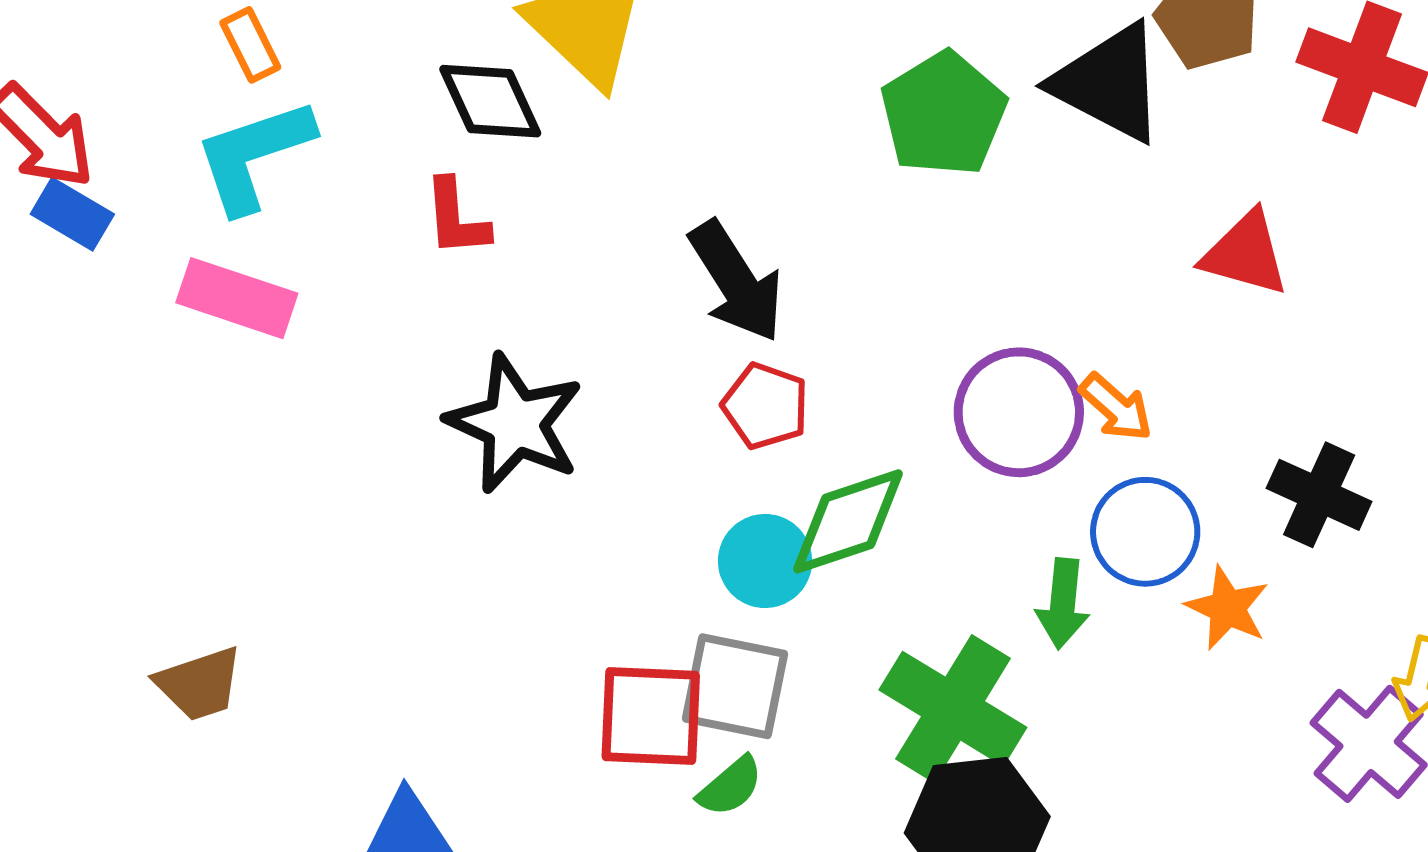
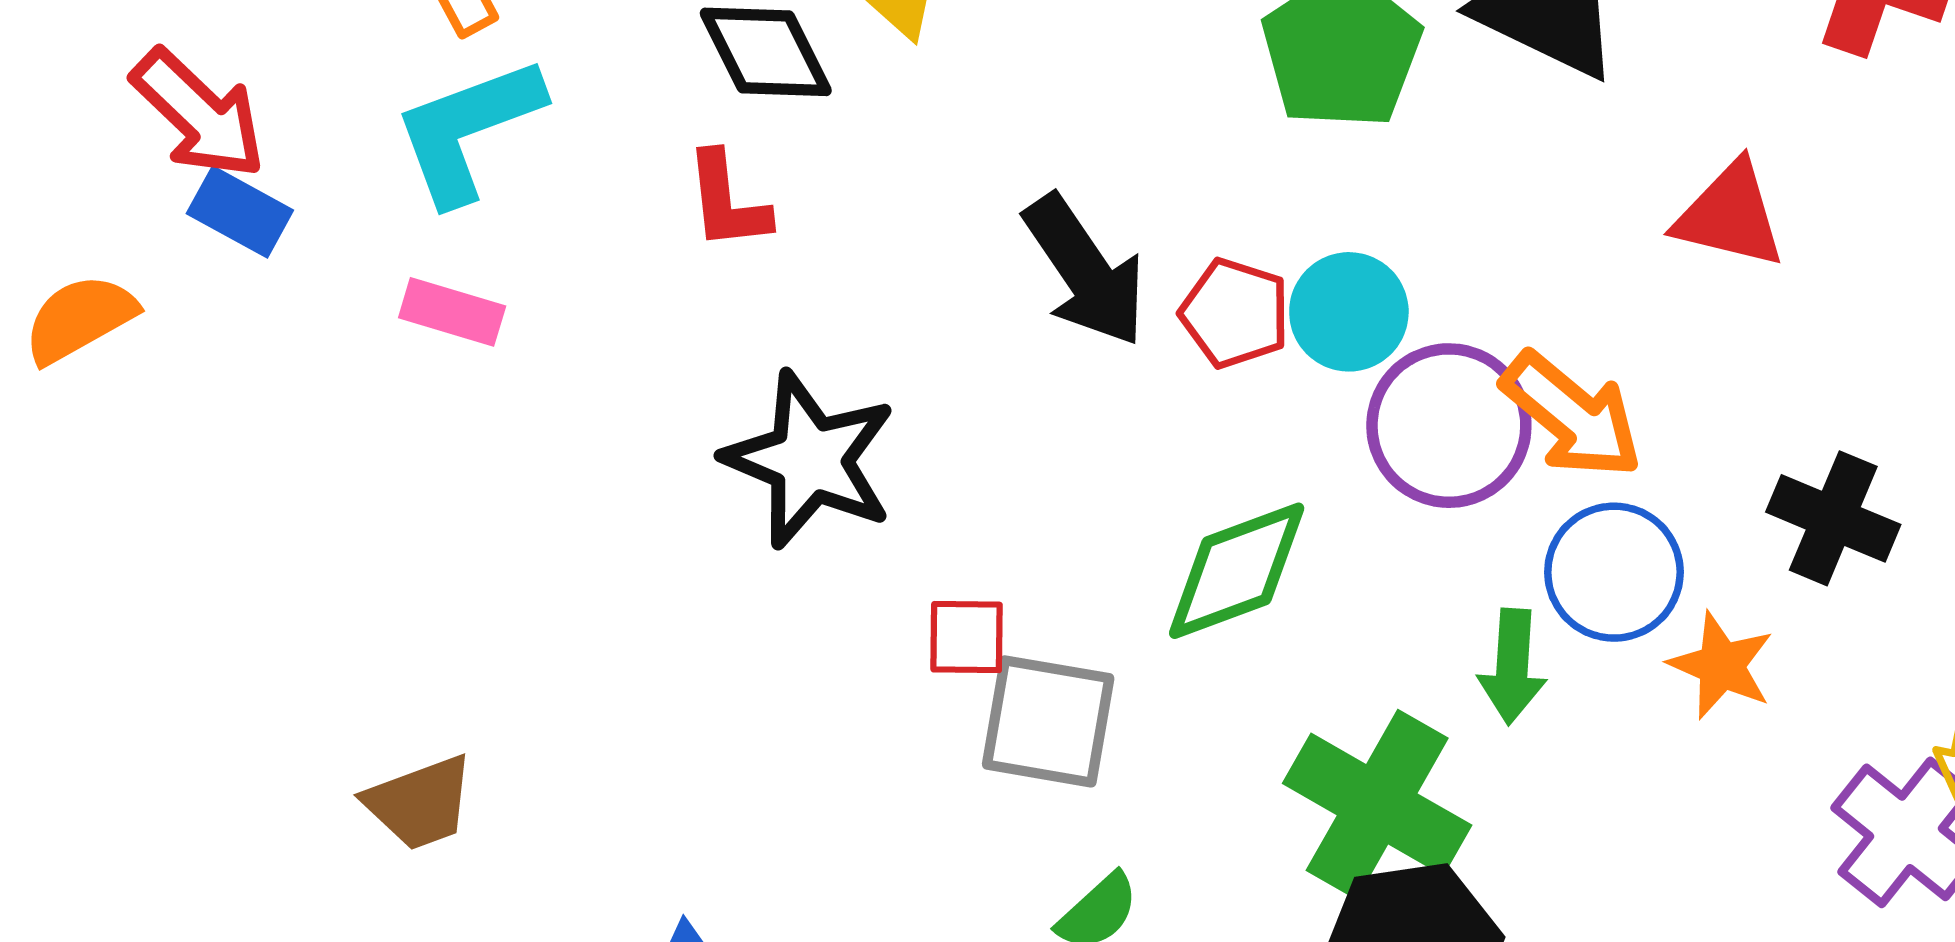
pink rectangle: (237, 298) -> (452, 312), size x0.7
red pentagon: (765, 406) -> (1235, 313), moved
orange arrow: (1116, 407) -> (1572, 415), size x1.5
cyan circle: (765, 561) -> (1349, 312), moved
gray square: (735, 686) -> (1048, 721), moved
red square: (651, 716) -> (967, 637), moved, size x0.6

